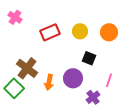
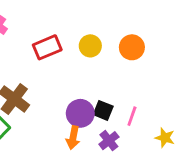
black square: (89, 58) -> (103, 110), moved
orange arrow: (49, 82) -> (73, 138), moved

